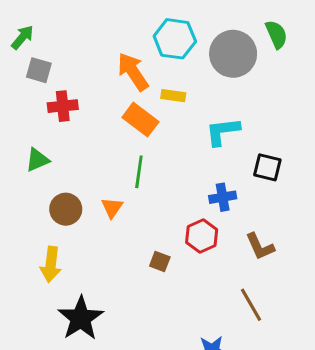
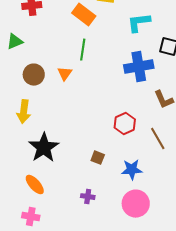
blue cross: (223, 197) -> (139, 67), size x1.6
red hexagon: (202, 236) -> (125, 124), moved
brown square: (160, 261) -> (98, 158), moved

